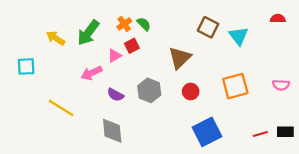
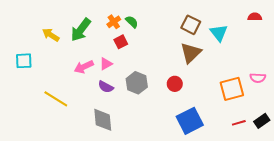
pink triangle: (114, 56) -> (106, 64), moved
brown triangle: (180, 58) -> (191, 53), moved
orange square: (235, 86) -> (232, 89), moved
black rectangle: (285, 132) -> (262, 121), turned -35

